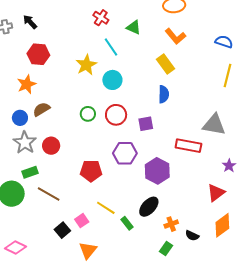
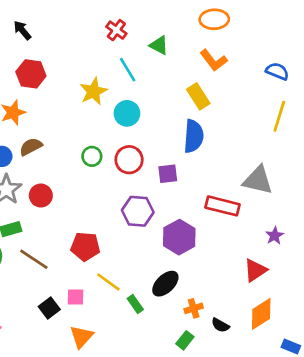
blue semicircle: (164, 94) -> (194, 136), size x1.4
red pentagon: (91, 171) -> (85, 246), moved
pink square: (82, 221) -> (76, 297), turned 32

